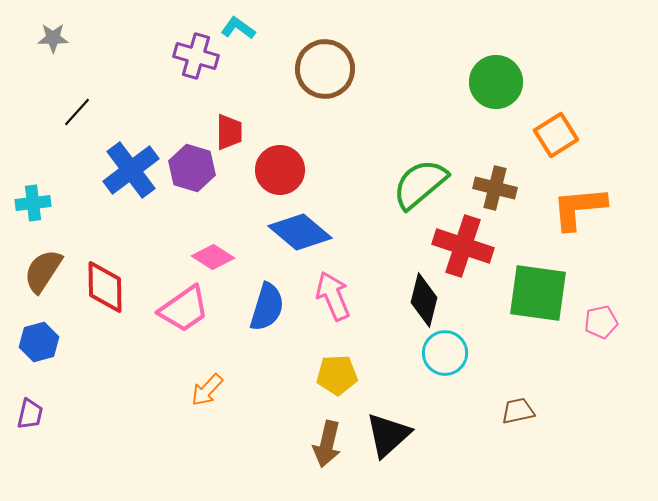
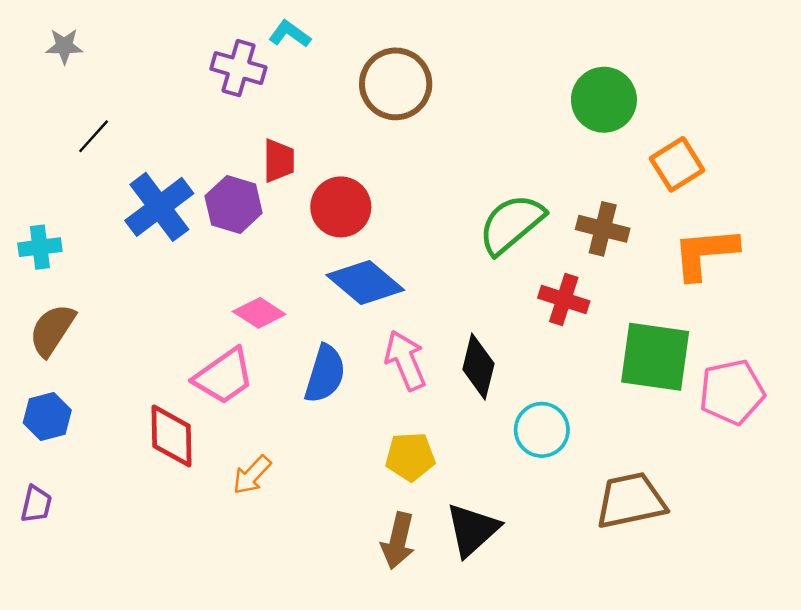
red cross: (463, 246) -> (564, 300), size x0.7
red diamond: (105, 287) -> (171, 436), moved
black diamond: (424, 300) -> (478, 367), moved
pink pentagon: (601, 322) -> (732, 392), size x1.6
brown trapezoid: (518, 411) -> (631, 501), size x1.8

